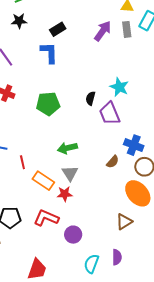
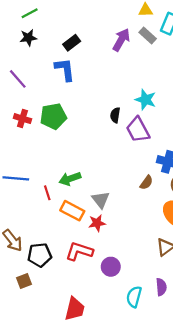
gray rectangle: (127, 29) -> (148, 35), turned -35
green pentagon: (48, 104) -> (53, 116), moved
green arrow: (67, 148) -> (70, 179), moved

